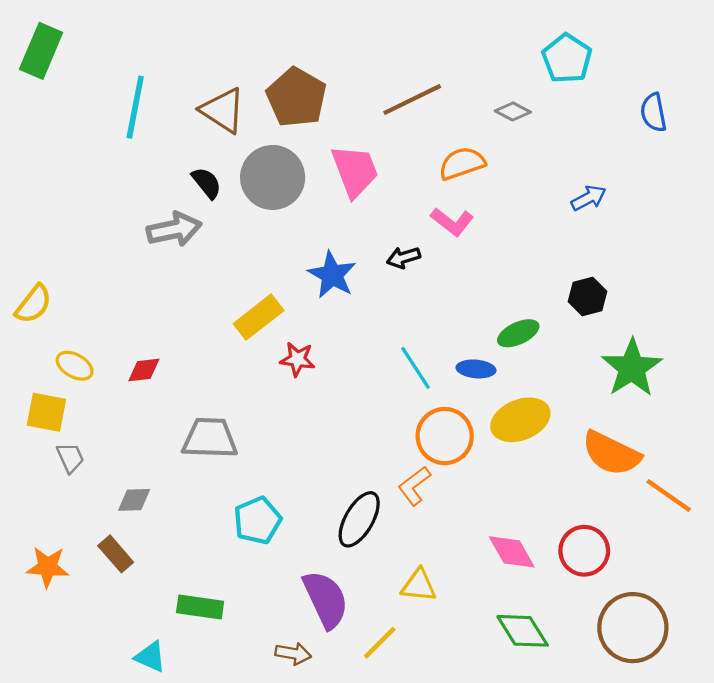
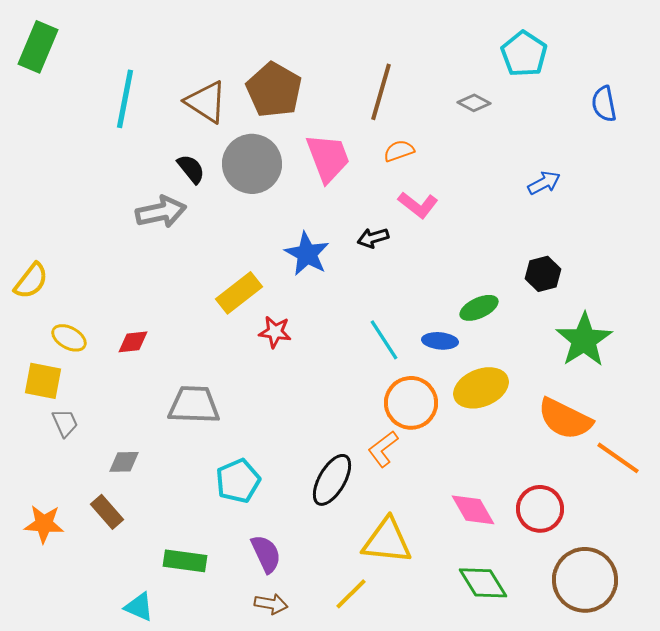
brown line: (412, 100) -> (381, 92), turned -48
orange semicircle: (462, 163) -> (399, 151), moved, size x0.7
yellow triangle: (419, 585) -> (387, 541), size x1.5
purple semicircle: (326, 599) -> (266, 554), moved, size x0.7

